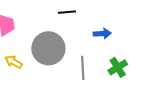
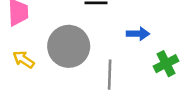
green cross: (118, 67) -> (166, 64), moved

